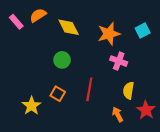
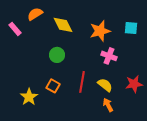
pink rectangle: (16, 22) -> (15, 29), moved
cyan square: (143, 31) -> (131, 28), turned 32
yellow semicircle: (128, 90) -> (105, 85), moved, turned 119
red star: (146, 110) -> (134, 84), moved, turned 30

